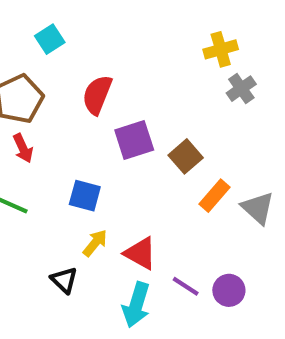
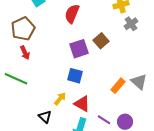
red semicircle: (97, 95) -> (72, 14), moved
brown square: (186, 156) -> (101, 41), moved
blue square: (85, 196) -> (75, 76), moved
orange rectangle: (215, 196) -> (118, 86), moved

